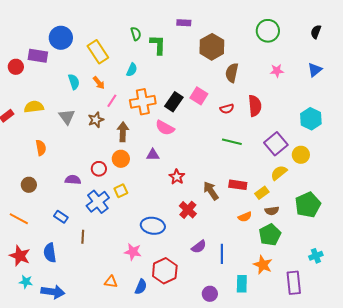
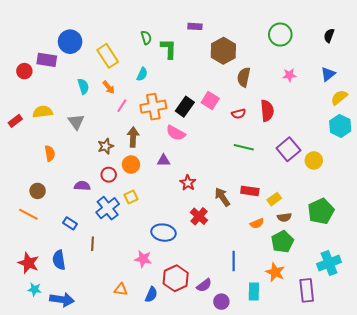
cyan hexagon: (311, 119) -> (340, 126), moved
brown star: (96, 120) -> (106, 146), moved
yellow semicircle: (279, 173) -> (339, 97), moved
orange line: (19, 219) -> (28, 214), moved
purple semicircle: (199, 247) -> (204, 285), moved
cyan cross: (316, 256) -> (329, 263), size x1.6

